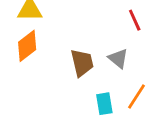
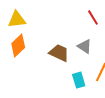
brown trapezoid: (82, 63) -> (59, 53), turned -45

